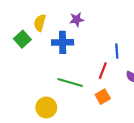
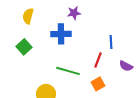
yellow semicircle: (40, 23) -> (28, 16), moved
green square: (22, 39) -> (24, 47), moved

